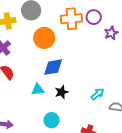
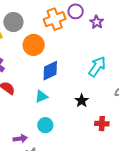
black star: (62, 92) -> (82, 101), moved
cyan arrow: (98, 94) -> (97, 67), moved, size x1.5
cyan circle: (52, 120) -> (45, 125), moved

